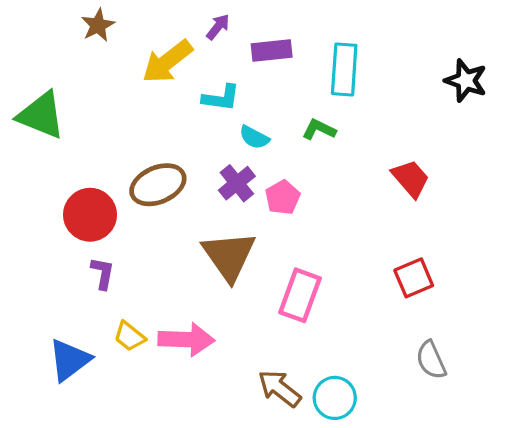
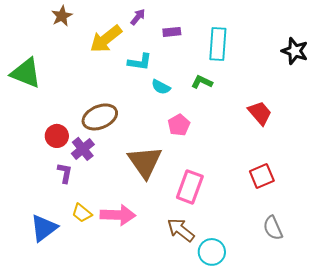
purple rectangle: (272, 51) -> (172, 32), size x0.7
purple cross: (237, 183) -> (83, 149), moved
red circle: (90, 215) -> (57, 136), size x0.7
brown arrow: (279, 388) -> (181, 230), moved

